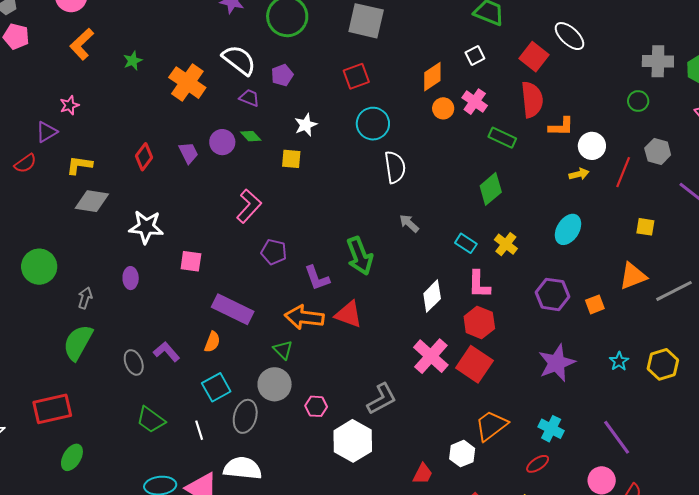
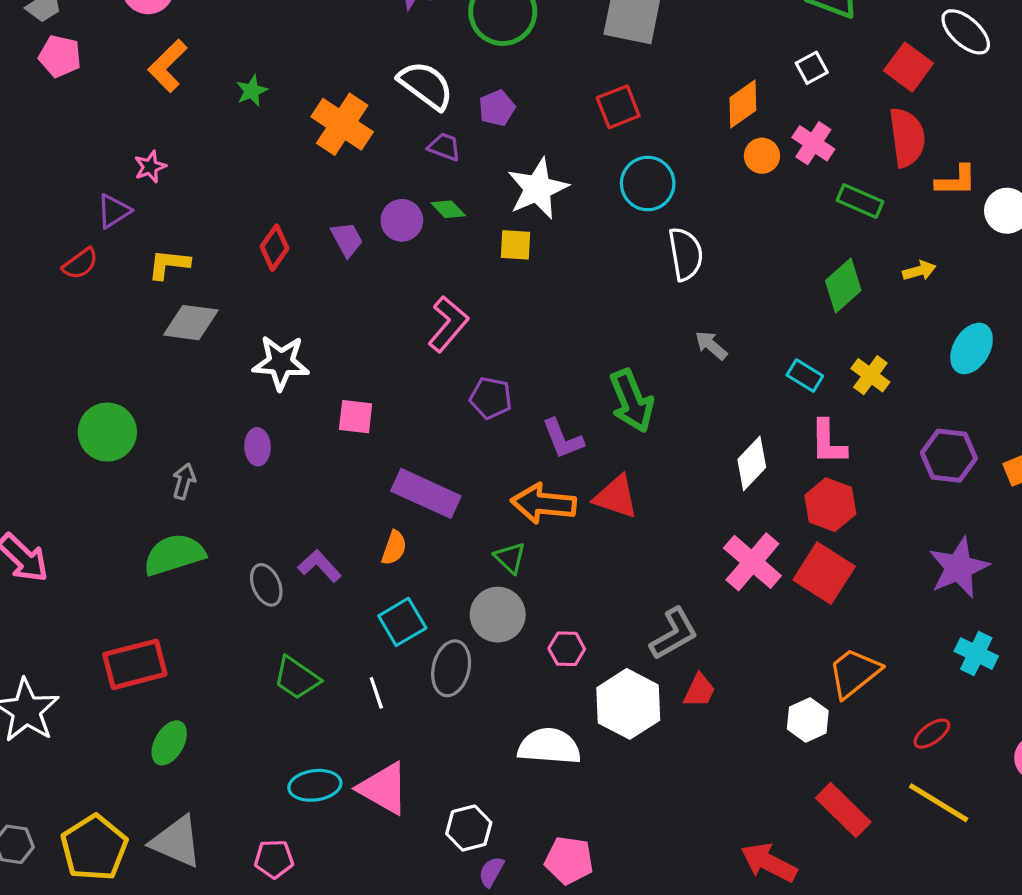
white star: (306, 125) -> (538, 189), size x1.6
yellow arrow: (579, 174) -> (919, 271), moved
green semicircle: (78, 343) -> (174, 555), turned 45
cyan cross: (551, 429) -> (976, 654), moved
white semicircle: (243, 468) -> (549, 746), moved
red trapezoid: (423, 474) -> (699, 691), moved

